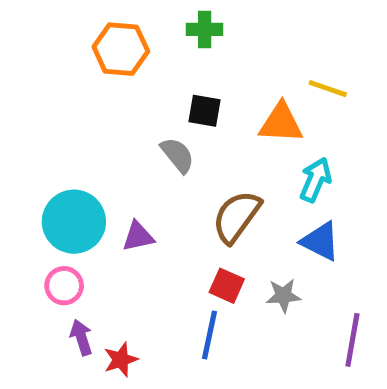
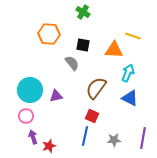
green cross: (205, 29) -> (83, 12), turned 32
orange hexagon: (121, 49) -> (49, 34), moved
gray star: (283, 296) -> (114, 140), moved

